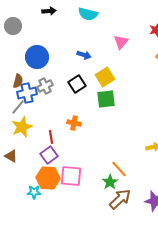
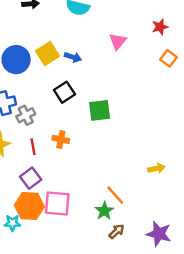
yellow square: (105, 77) -> (48, 54), moved
gray cross: (45, 86) -> (26, 115), moved
red line: (51, 137) -> (33, 147), moved
brown arrow: (120, 199) -> (116, 231), size x0.6

